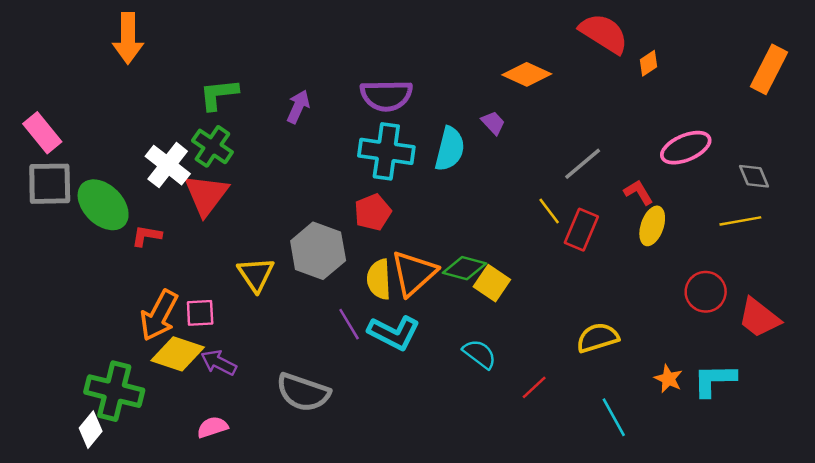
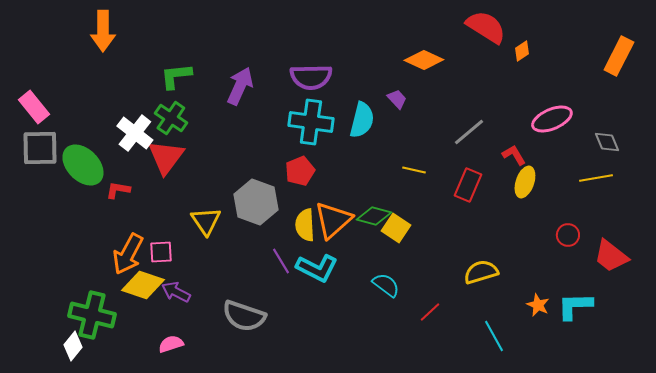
purple arrow: (298, 107) -> (240, 86), size x1.4
yellow line: (549, 211) -> (414, 170), moved, turned -40
red circle: (706, 292) -> (568, 235), size x0.7

